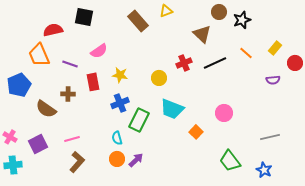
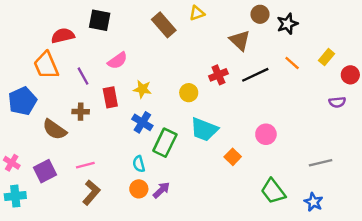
purple line: (70, 64) -> (83, 76), turned 42
purple semicircle: (273, 80) -> (337, 102), moved
blue cross: (120, 103) -> (142, 122), turned -36

